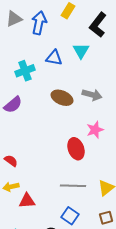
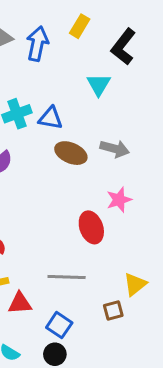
blue triangle: (54, 58) -> (50, 118), moved
gray line: (73, 186) -> (67, 277), moved
blue square: (70, 216) -> (59, 325), moved
brown square: (106, 218) -> (113, 310), moved

